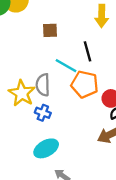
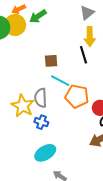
brown square: (50, 30) -> (51, 61), moved
black line: (88, 51) -> (83, 55), moved

